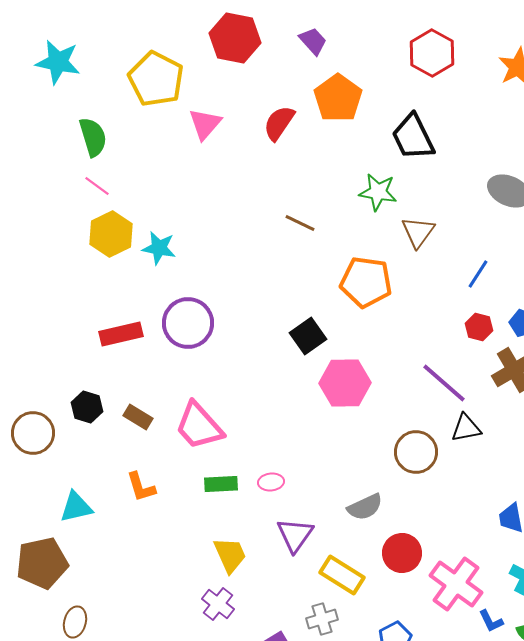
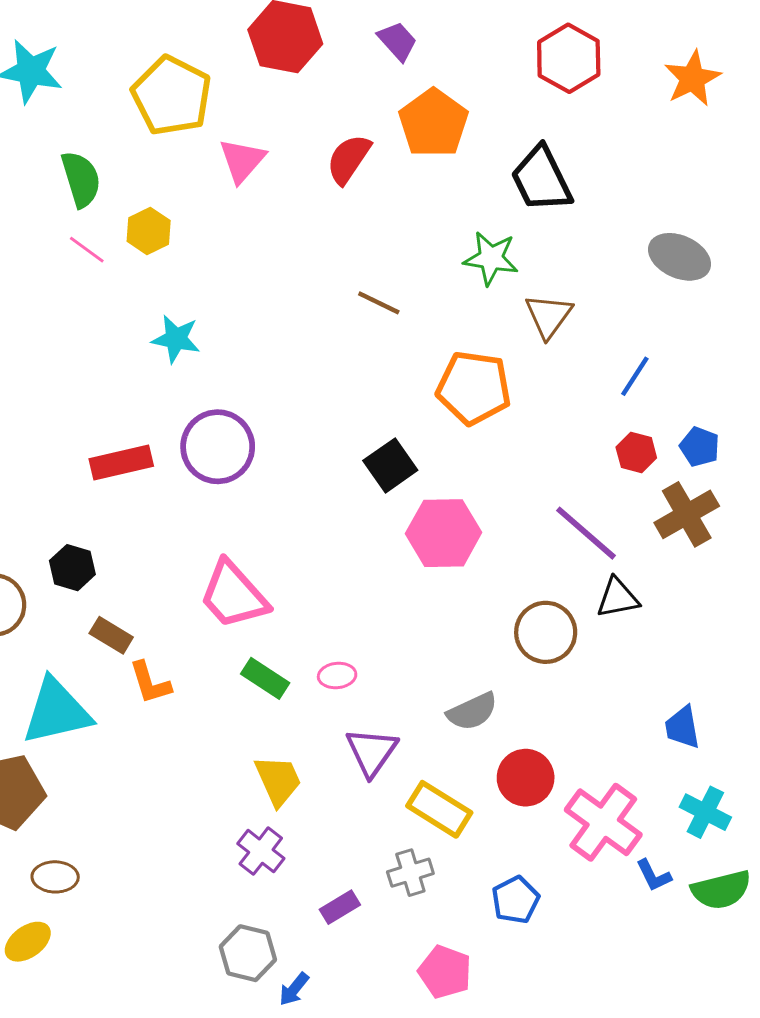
yellow hexagon: (111, 234) -> (149, 231), moved, size x0.7
brown rectangle: (138, 417) -> (111, 635), moved
green rectangle: (221, 484) -> (265, 678), turned 36
cyan triangle: (76, 507) -> (57, 711), size x1.5
brown ellipse: (75, 622) -> (55, 877), turned 76

